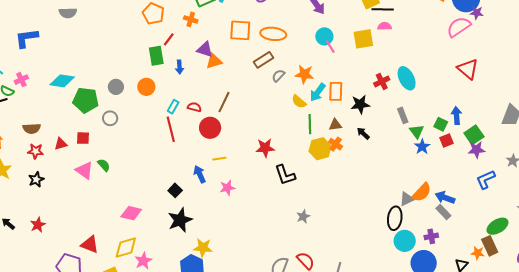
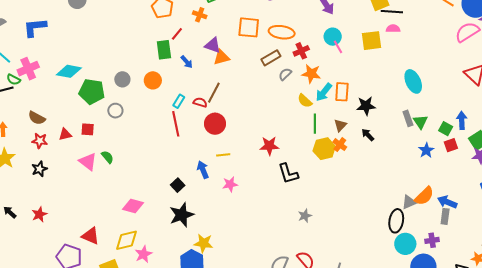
blue arrow: (179, 67) -> (187, 62), turned -40
pink cross: (21, 80) -> (28, 69), size x1.5
red cross: (382, 81) -> (301, 51), moved
brown line: (224, 102) -> (214, 93), moved
brown triangle: (335, 125) -> (340, 125), turned -40
brown semicircle: (32, 129) -> (37, 118), turned 30
green triangle: (417, 131) -> (421, 122), moved
gray rectangle: (443, 212) -> (445, 216), turned 49

